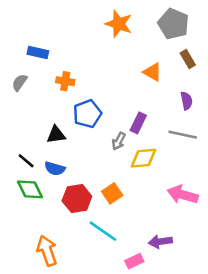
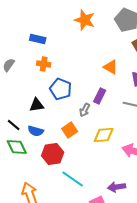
blue rectangle: (38, 53) -> (38, 39), moved
orange triangle: (153, 72) -> (111, 67), moved
blue pentagon: (87, 114) -> (61, 89), turned -30
yellow diamond: (143, 158) -> (104, 135), moved
orange square: (112, 193) -> (70, 130), moved

